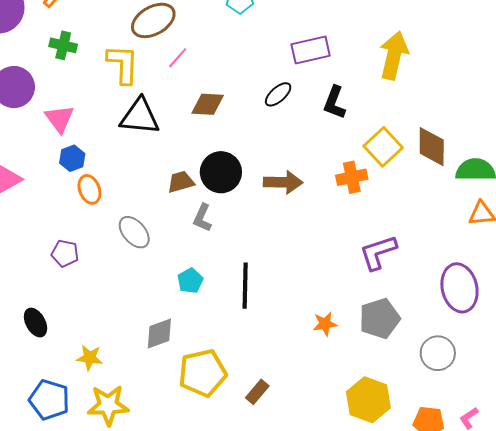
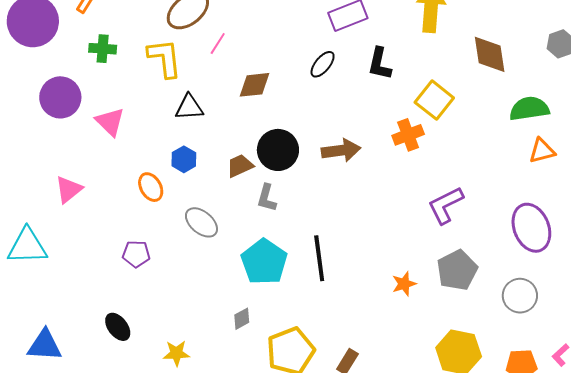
black triangle: (140, 117) -> (189, 107), size x0.7
brown diamond: (432, 147) -> (490, 54), moved
blue hexagon: (72, 158) -> (184, 159), moved
cyan pentagon: (190, 281) -> (264, 262), size x1.8
gray diamond: (159, 333) -> (242, 319), size x0.7

